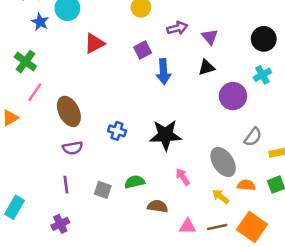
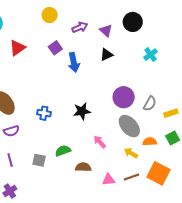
black circle: (264, 39) -> (133, 22), moved
purple circle: (233, 96) -> (124, 97), moved
black star: (165, 135) -> (82, 111), size x0.7

